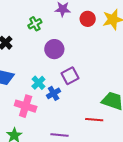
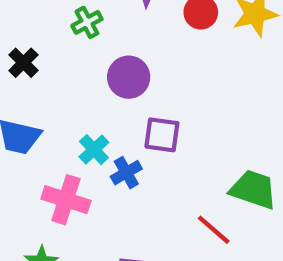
purple square: (70, 76) -> (162, 135), turned 36
red line: (94, 120) -> (214, 230), turned 36

